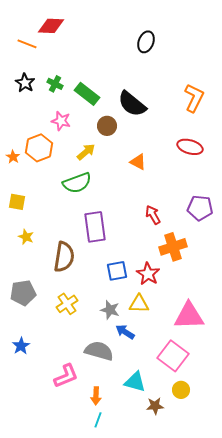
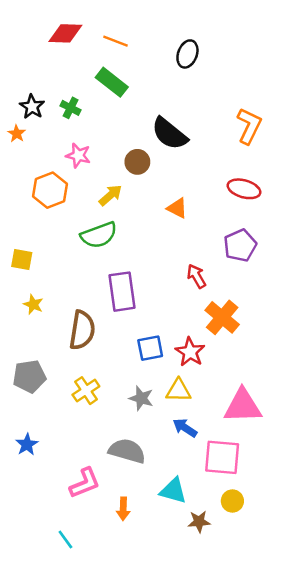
orange line: (27, 44) -> (116, 41), moved
green rectangle: (87, 94) -> (112, 82), moved
orange star: (13, 157) -> (17, 134), moved
purple pentagon: (200, 208) -> (240, 245), moved, turned -30
orange cross: (173, 247) -> (222, 317), turned -32
blue arrow: (125, 332) -> (185, 428), moved
pink square: (173, 356) -> (222, 457), turned -32
cyan line: (98, 420) -> (65, 540), moved, turned -56

